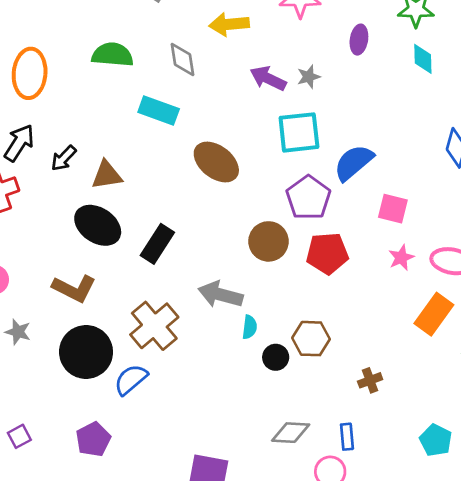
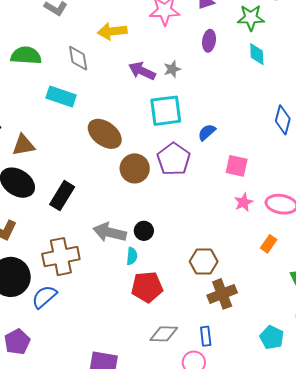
blue semicircle: (354, 163) -> (207, 132), size x0.6
brown circle: (268, 241) -> (135, 168), moved
red pentagon: (327, 253) -> (147, 287), moved
orange rectangle: (434, 314) -> (269, 244), size x0.6
brown cross: (154, 326) -> (61, 257), turned 30
brown hexagon: (311, 339) -> (204, 262), moved
black circle: (276, 357) -> (144, 231), moved
brown cross: (370, 380) -> (222, 294), size x1.6

